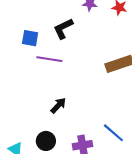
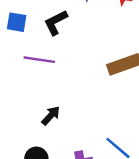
blue square: (30, 38) -> (17, 22), moved

